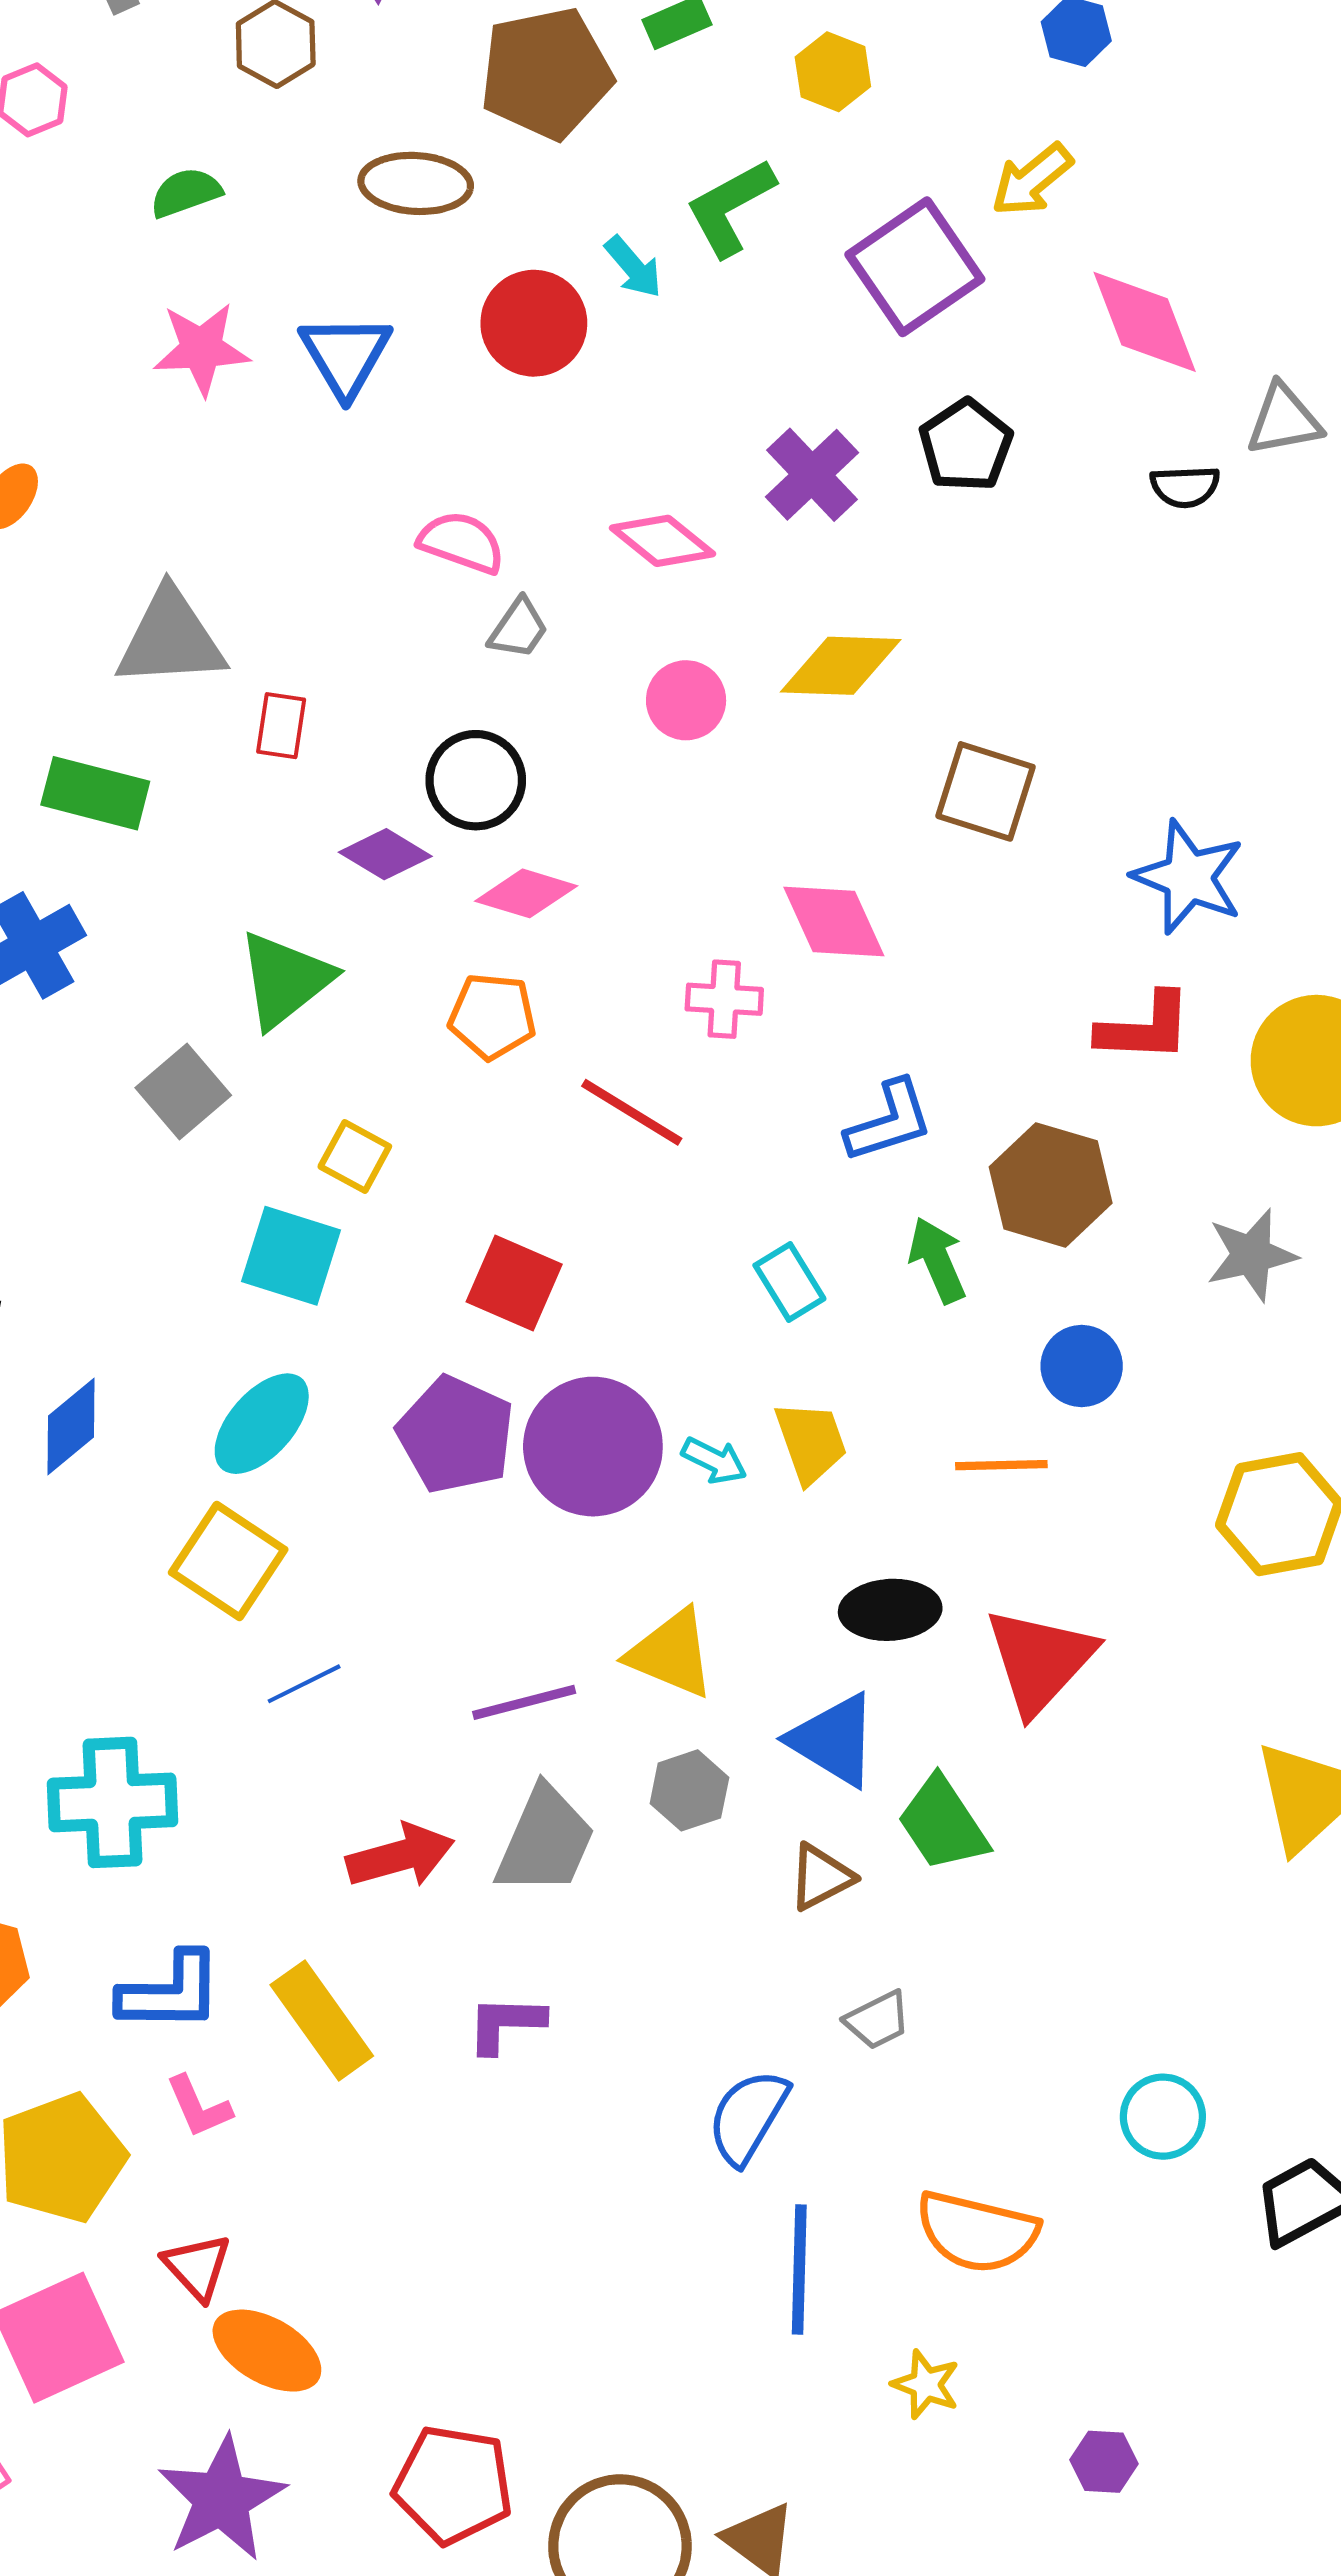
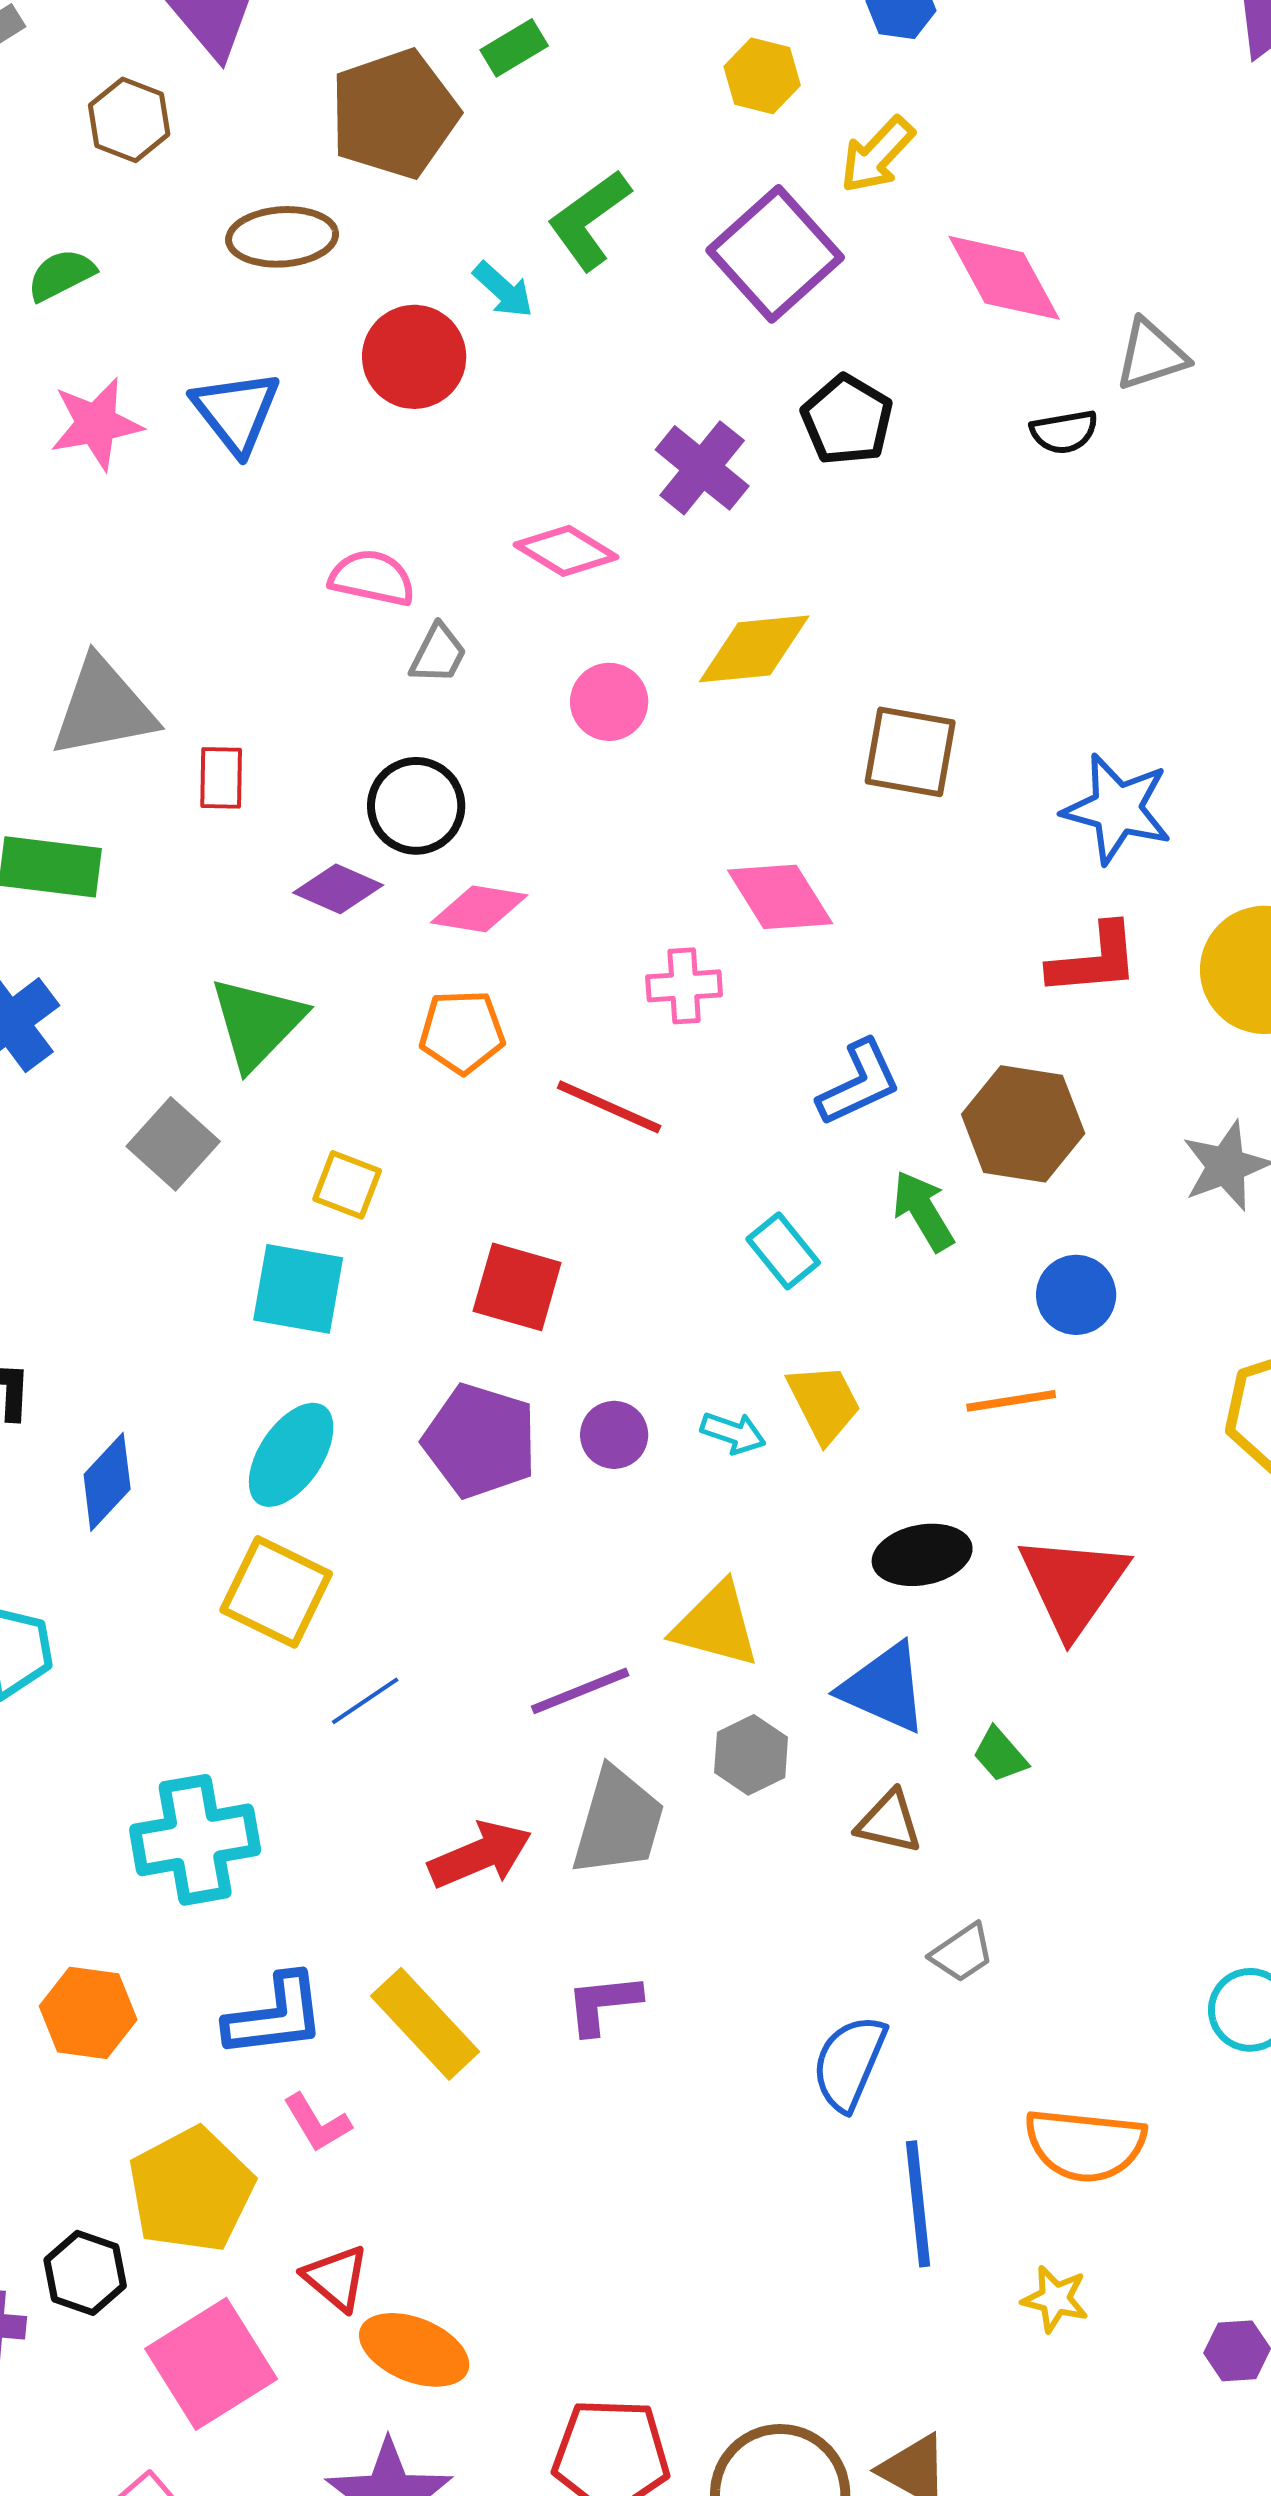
yellow hexagon: (833, 72) -> (762, 76), moved
purple circle: (593, 1447) -> (614, 1435), size x0.5
green trapezoid: (943, 1824) -> (1000, 1755), size x0.6
brown triangle: (821, 1877) -> (889, 1822), turned 48

